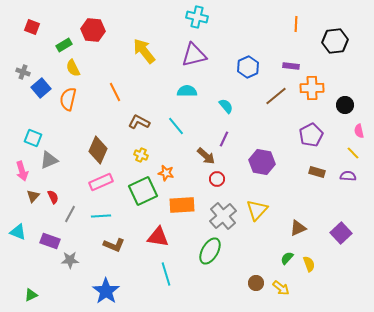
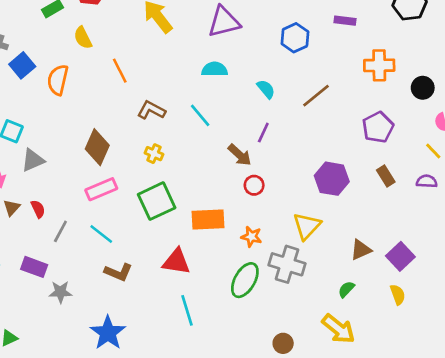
purple rectangle: (291, 66) -> (345, 21), moved
yellow semicircle: (73, 68) -> (83, 38), moved
brown line: (276, 96) -> (316, 96), moved
purple hexagon: (262, 162) -> (332, 179), moved
brown rectangle: (317, 172) -> (386, 176), turned 42
orange star: (166, 173) -> (251, 237), moved
cyan line: (101, 216) -> (101, 234), turned 42
gray cross: (223, 216) -> (287, 264), moved, turned -32
purple square: (341, 233) -> (400, 256), moved
yellow semicircle: (309, 264) -> (398, 295), moved
brown circle: (256, 283) -> (283, 343), moved
yellow arrow: (281, 288) -> (338, 329), size x1.5

